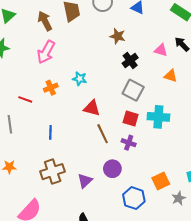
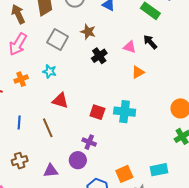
orange triangle: (171, 76) -> (138, 72), turned -48
gray square: (133, 90) -> (58, 40), moved
brown line: (103, 134) -> (48, 128), moved
purple cross: (129, 143) -> (89, 142), moved
brown cross: (53, 172) -> (20, 161), size x0.7
purple triangle: (85, 181) -> (51, 171), turned 35

